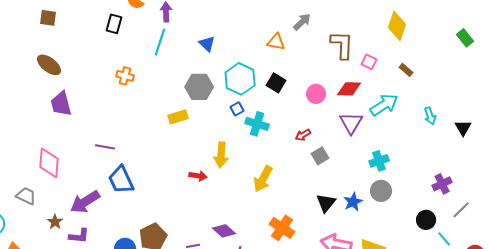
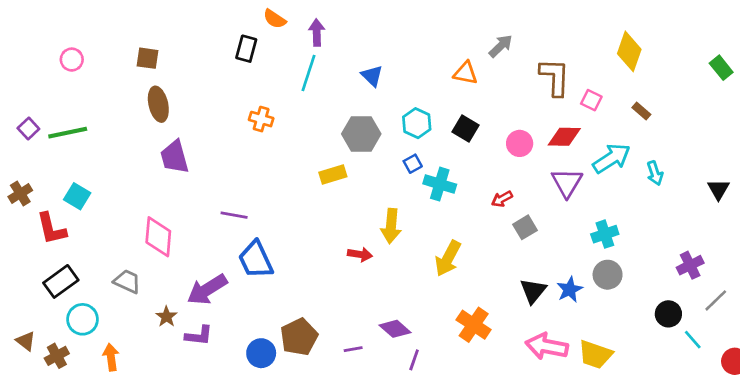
brown square: (48, 18) -> (147, 58), moved
brown ellipse: (49, 65) -> (158, 104), turned 40
cyan hexagon: (240, 79) -> (417, 123), size x0.7
cyan arrow: (430, 116) -> (655, 173), moved

